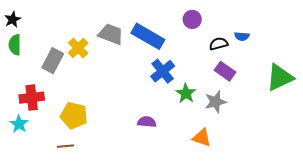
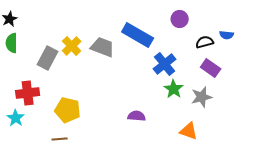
gray trapezoid: (111, 34) -> (103, 47), moved
blue cross: (163, 71) -> (165, 64), moved

